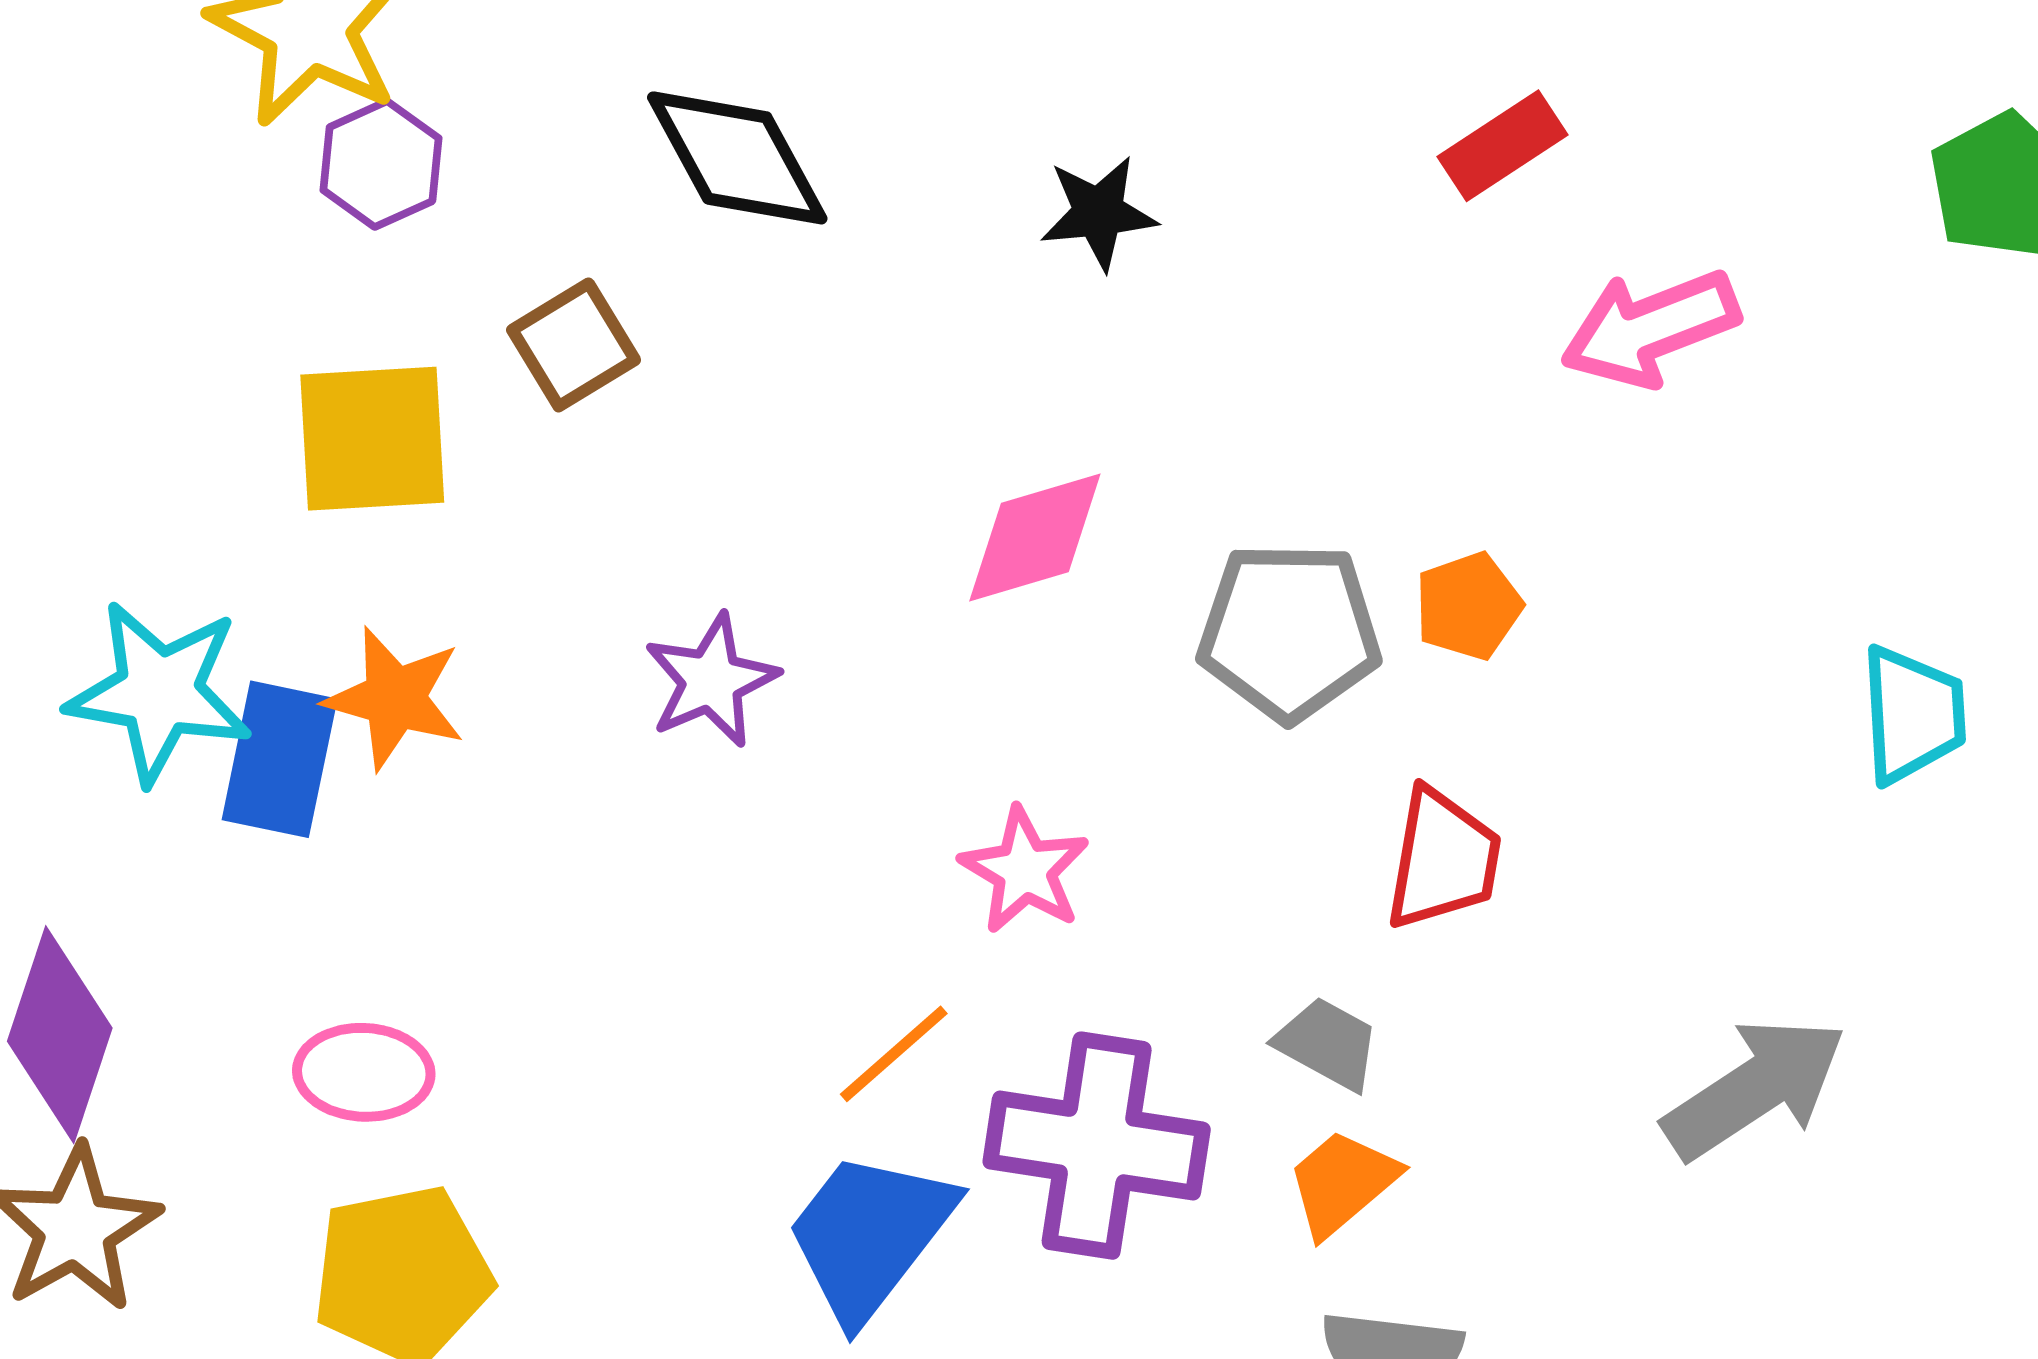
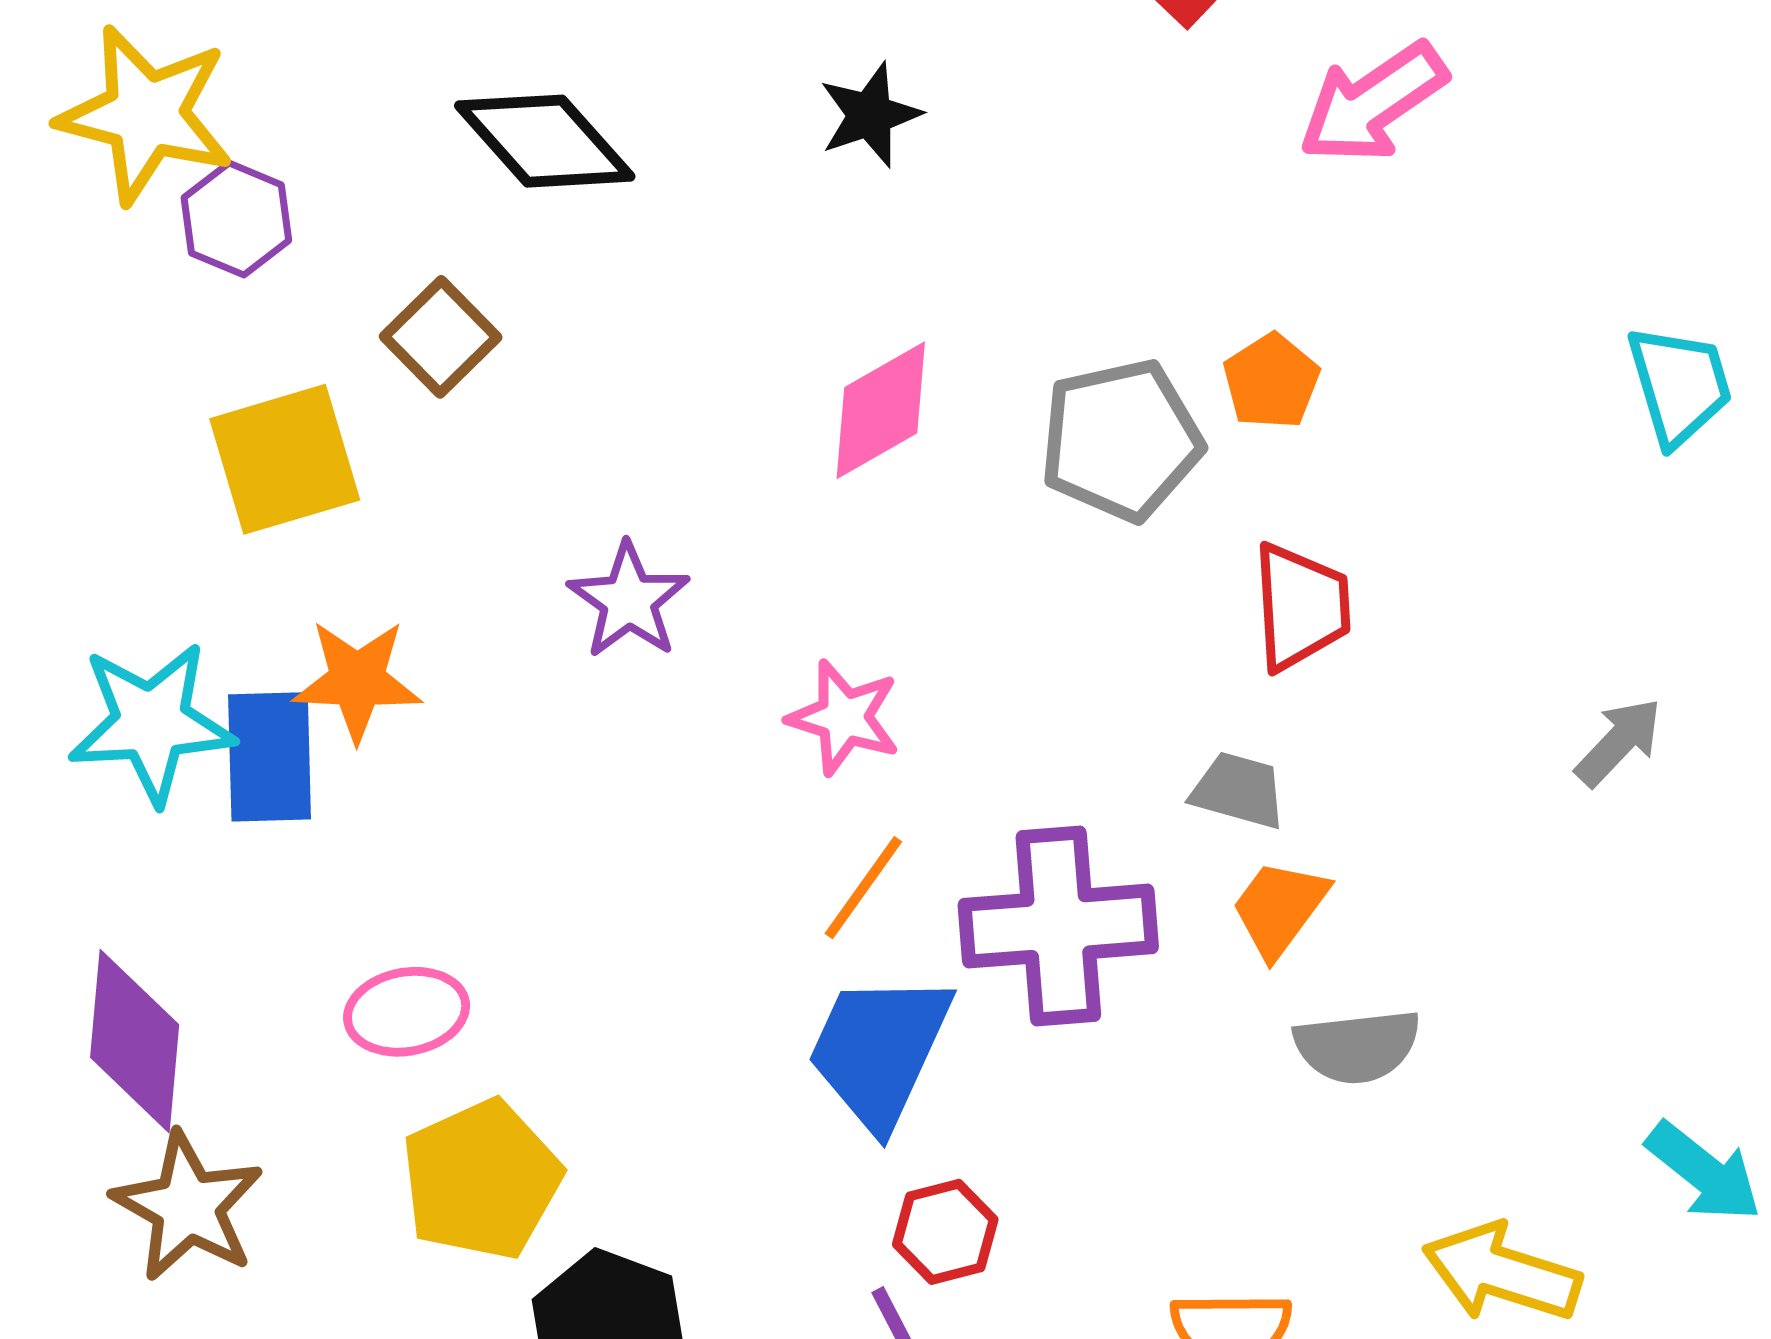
pink star: (1025, 870) -> (844, 718), moved
gray arrow: (1755, 1088) -> (1619, 742), size x0.6

